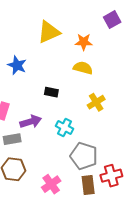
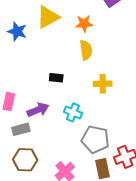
blue star: (17, 65) -> (17, 31), moved
yellow semicircle: (83, 68) -> (86, 50), turned 72
yellow cross: (96, 102) -> (103, 84), turned 36

